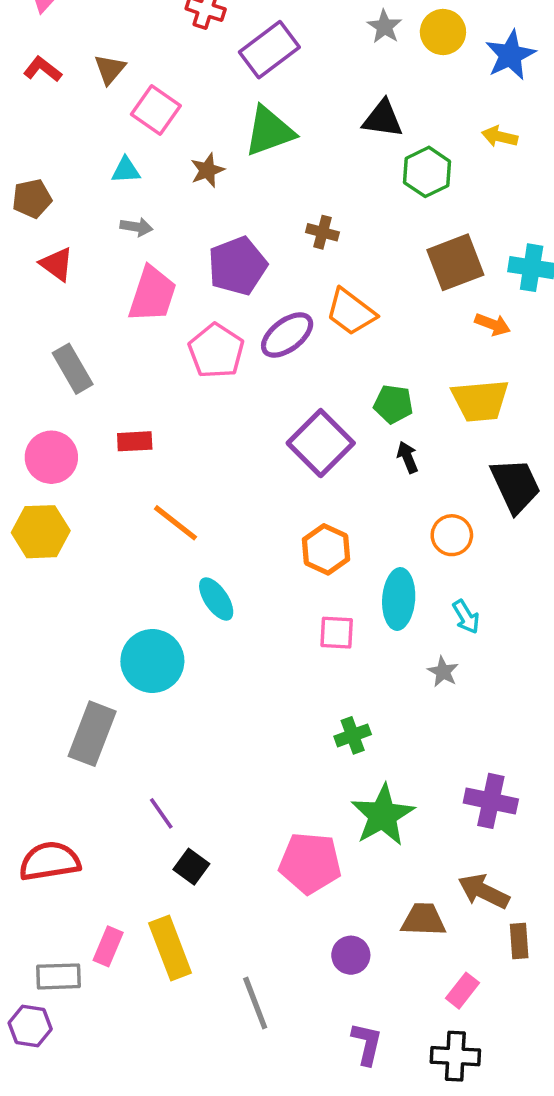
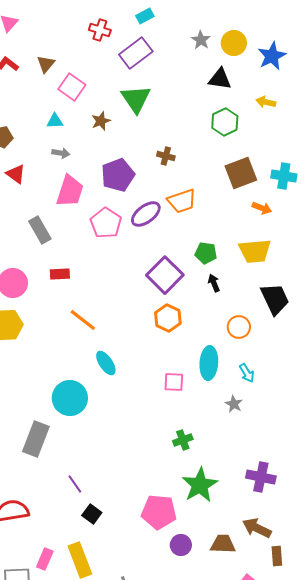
black triangle: (383, 119) -> (220, 79), moved
green triangle: (269, 131) -> (136, 99), turned -44
orange trapezoid: (351, 312) -> (182, 201), turned -56
gray rectangle: (73, 369) -> (40, 230), moved
orange hexagon: (326, 549) -> (168, 318), moved
purple circle: (351, 955) -> (181, 545), moved

